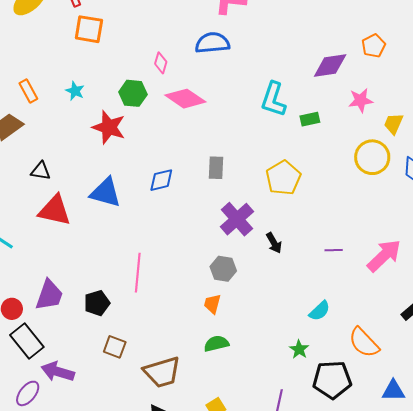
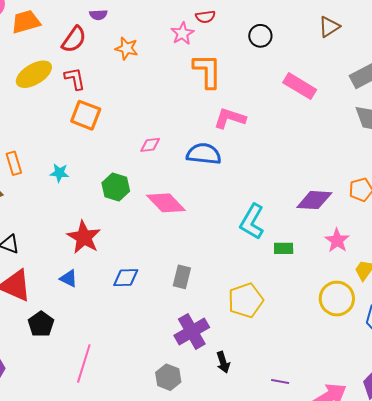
pink diamond: (161, 63) -> (150, 145), moved, turned 55
cyan star: (75, 91) -> (59, 173), turned -30
pink star: (361, 100) -> (337, 240), turned 30
red star: (109, 127) -> (84, 237), moved
blue triangle: (106, 193) -> (69, 278), size x0.6
black pentagon: (97, 303) -> (41, 324), moved, turned -30

